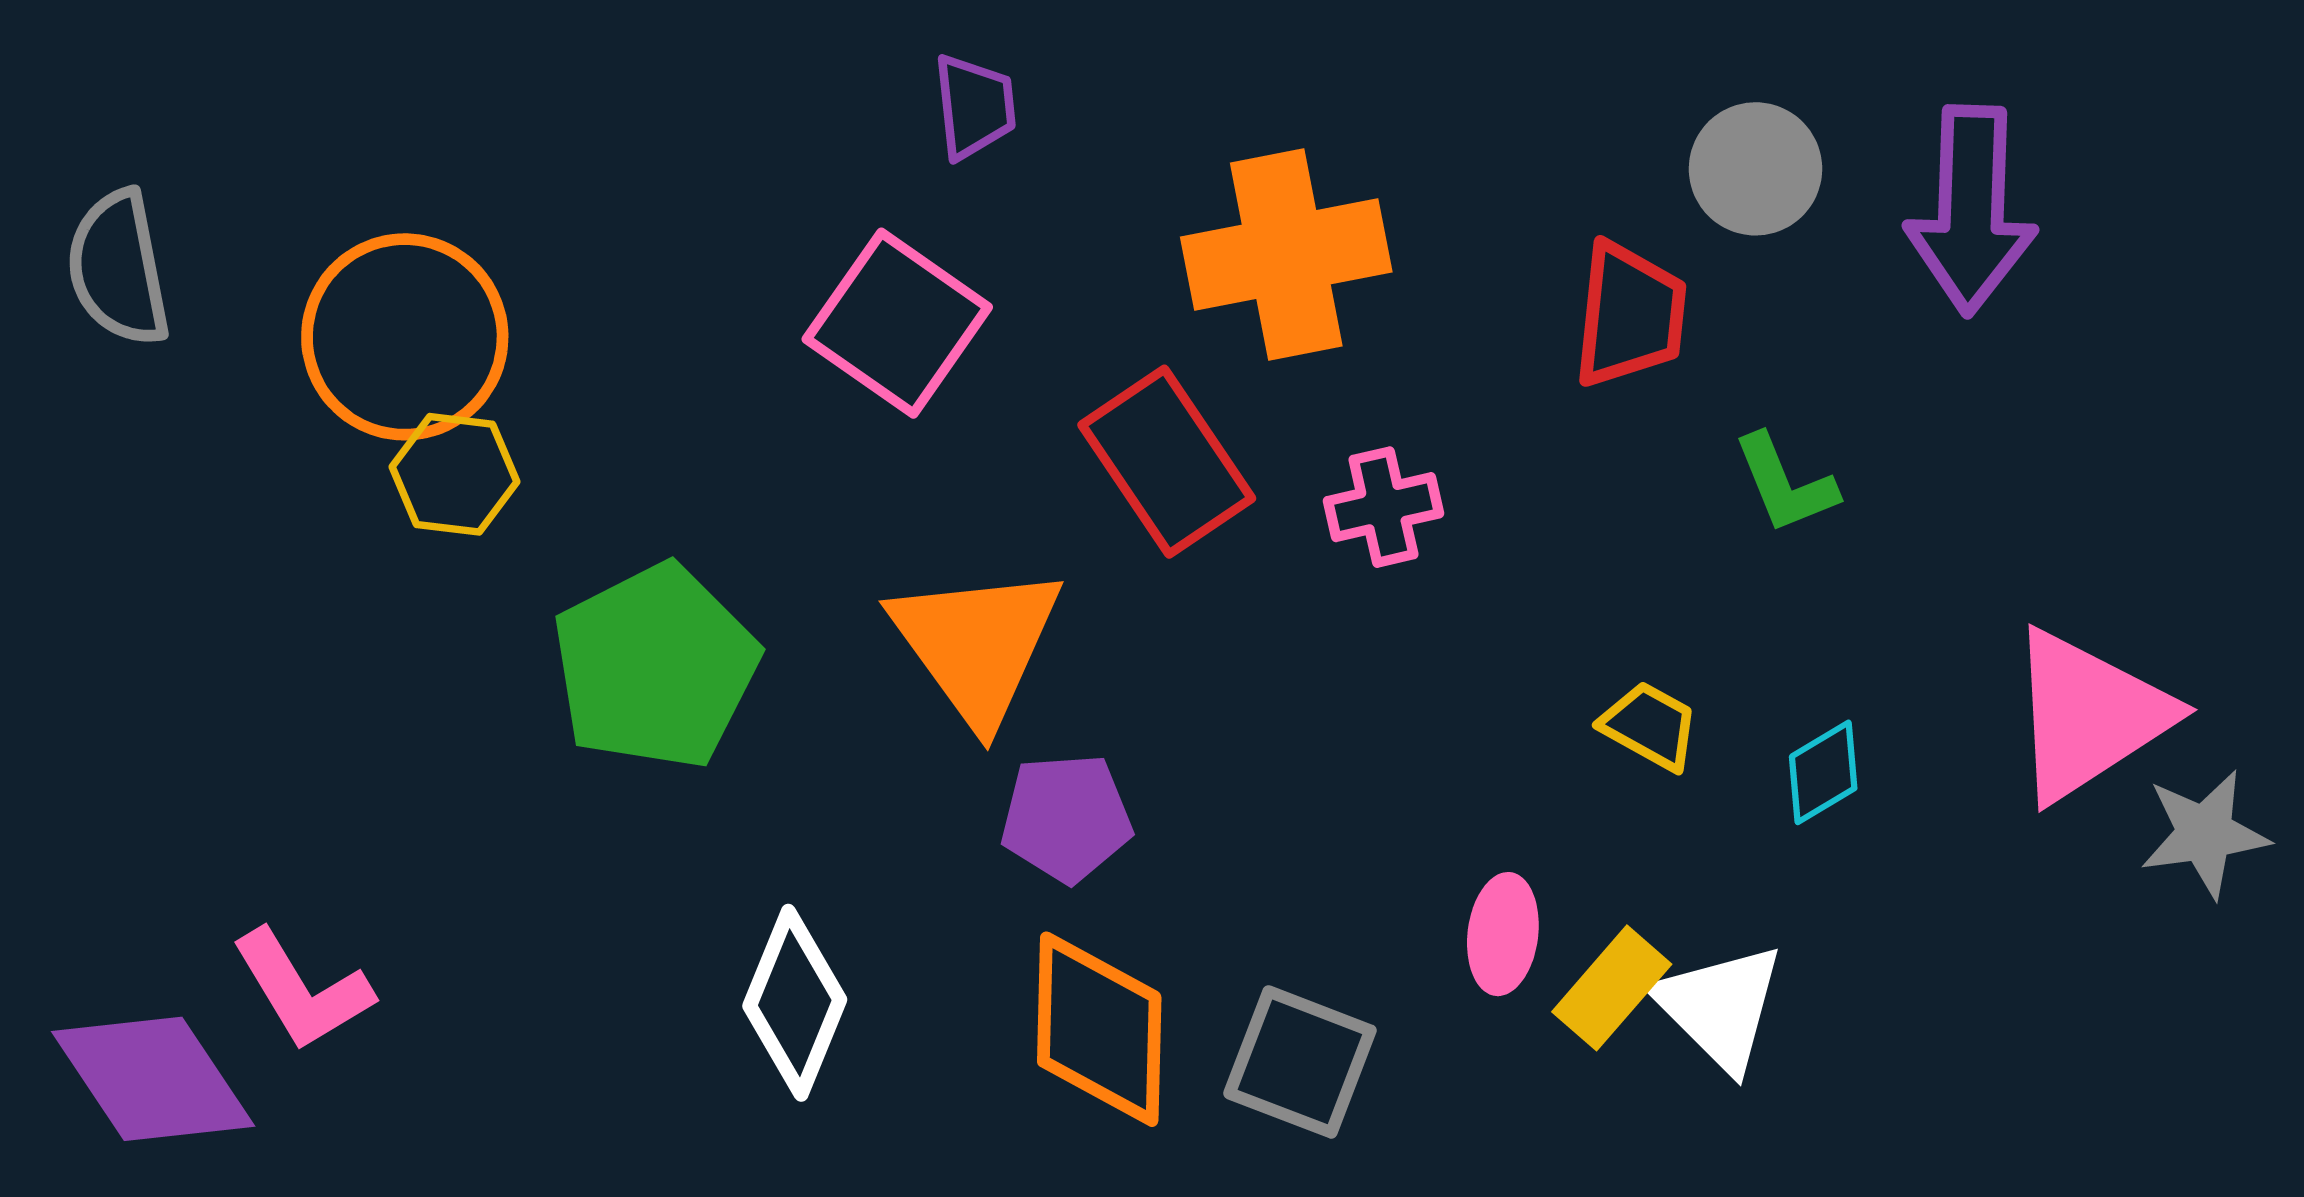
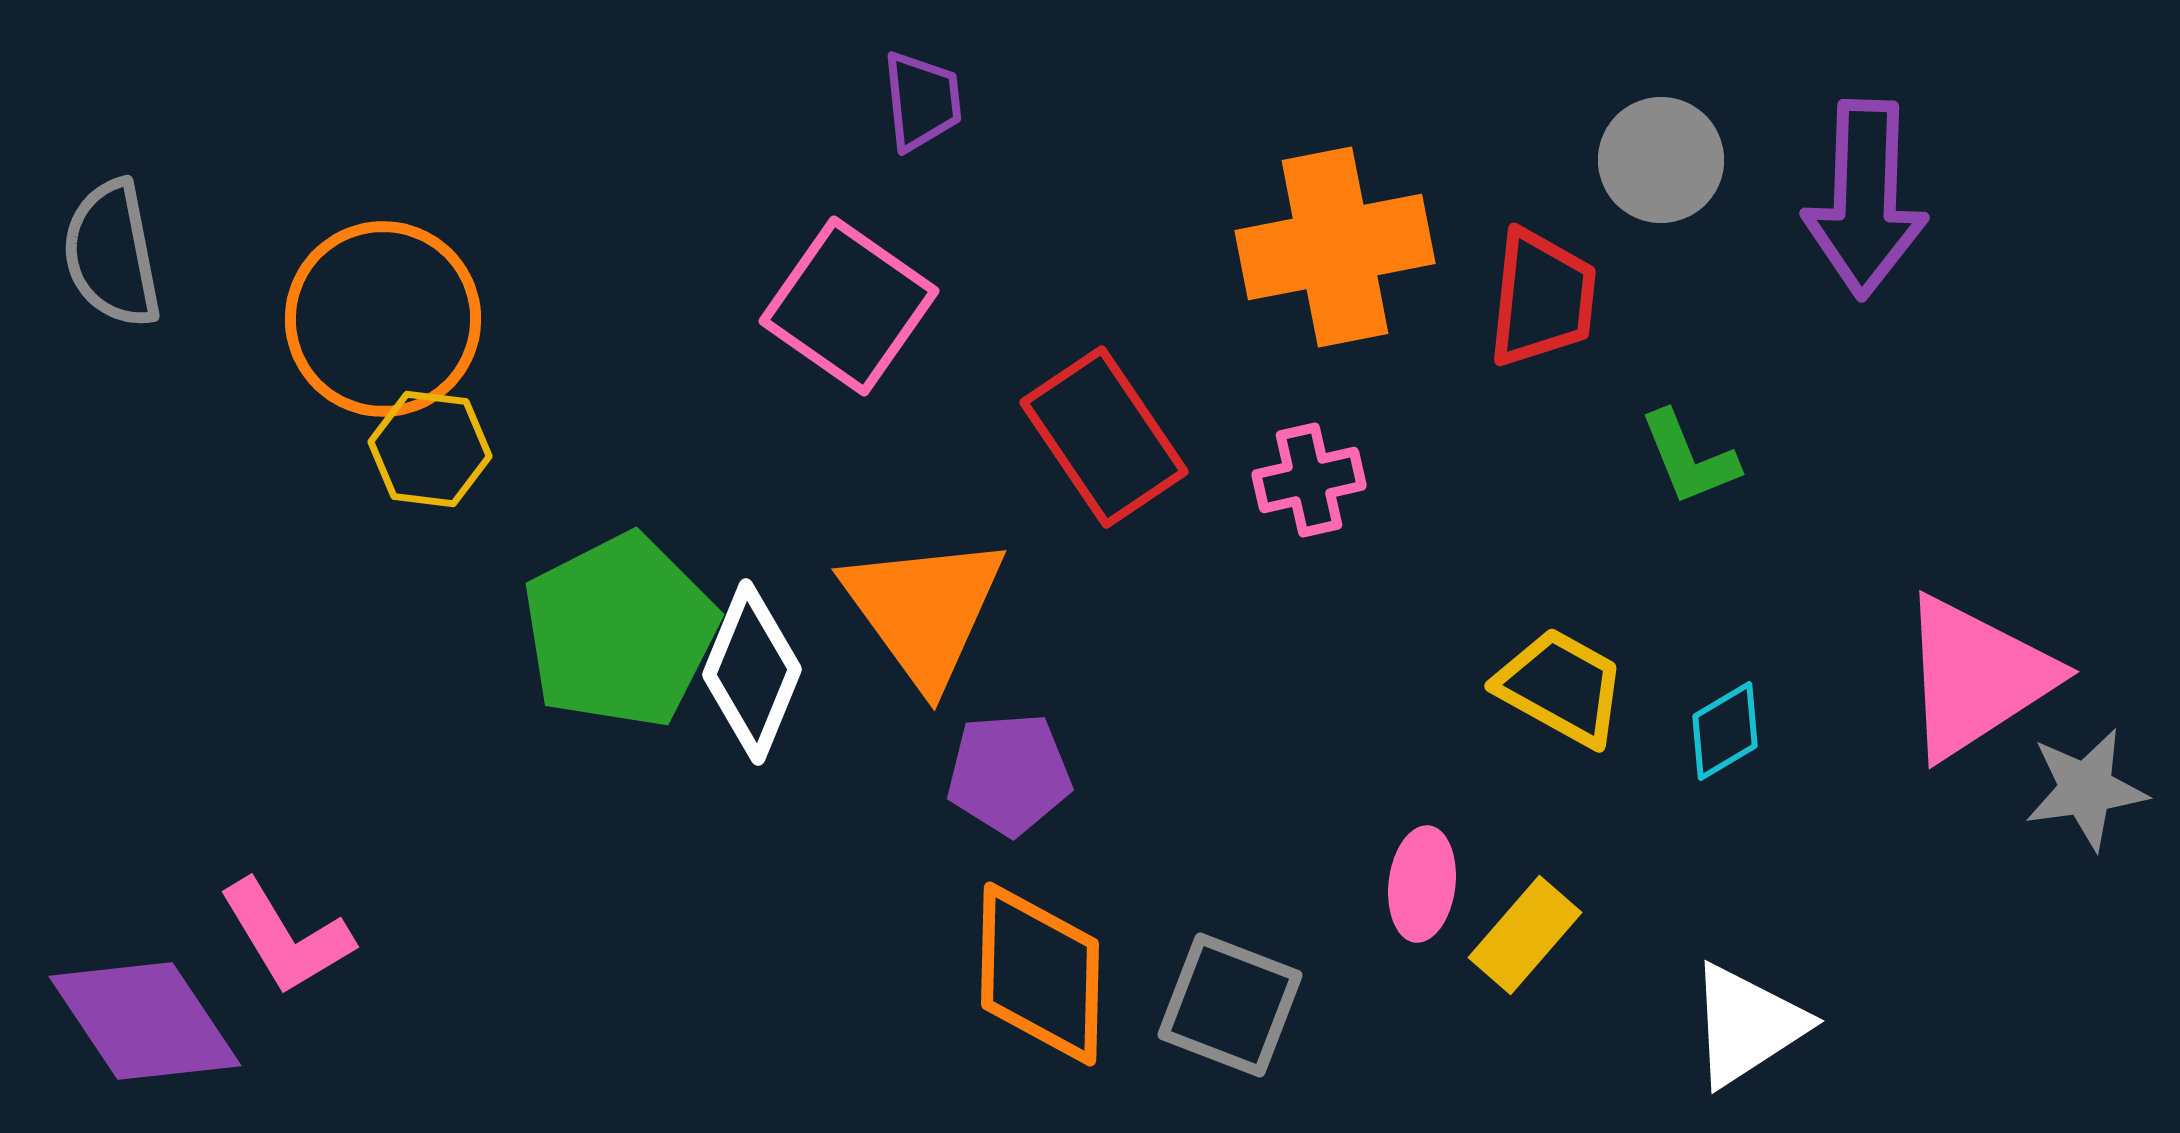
orange cross: (1286, 254) -> (1335, 247), moved
yellow trapezoid: (1650, 726) -> (1561, 687), size x1.4
white diamond: (795, 1003) -> (752, 672), moved
white triangle: (1720, 1007) -> (1747, 1025), moved, turned 42

